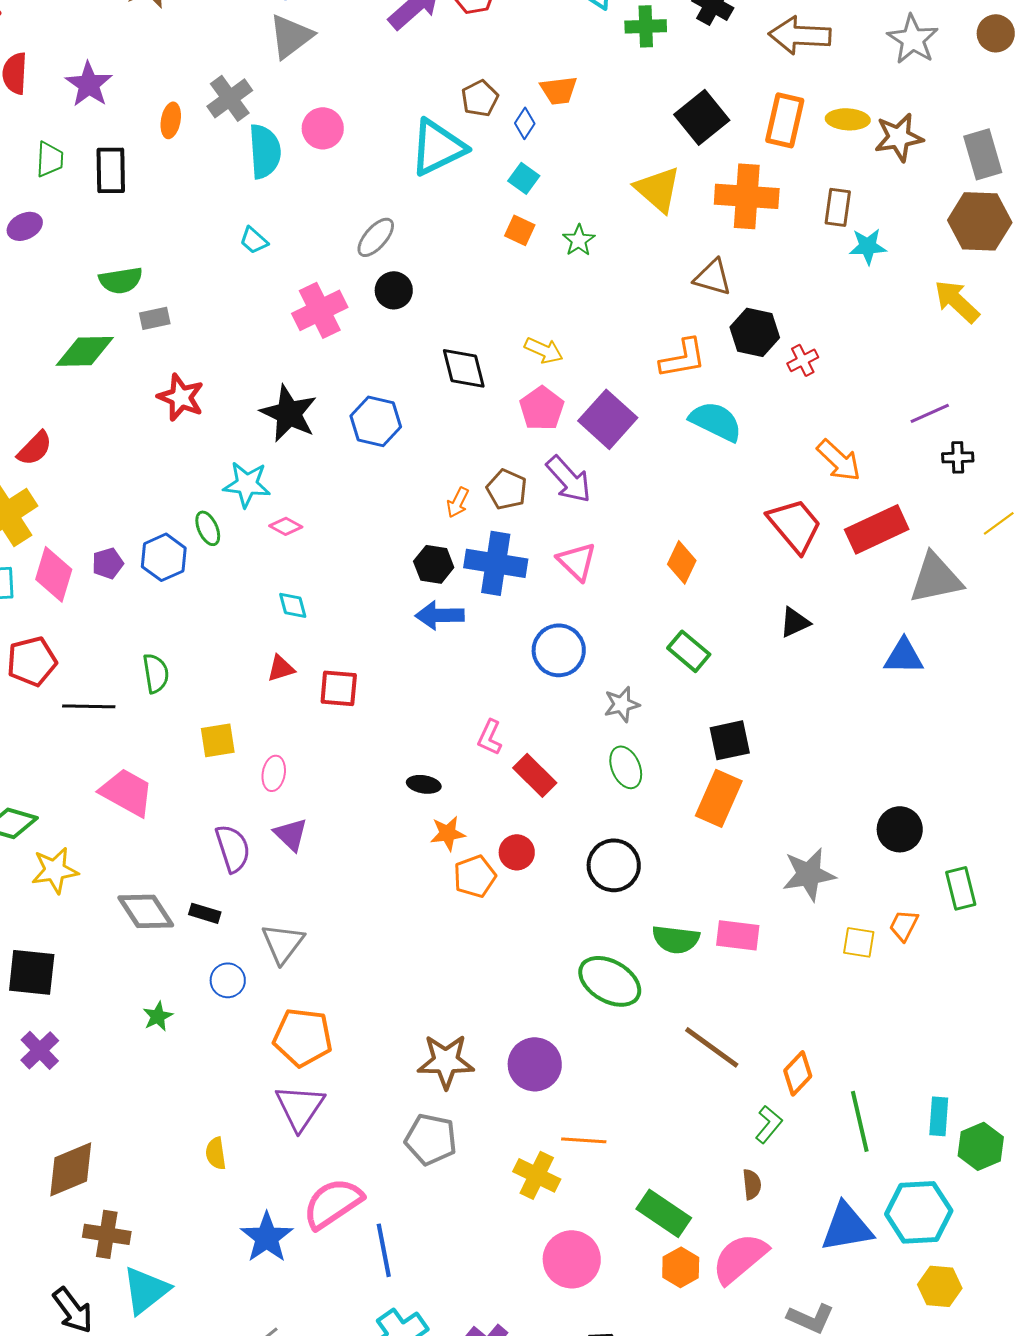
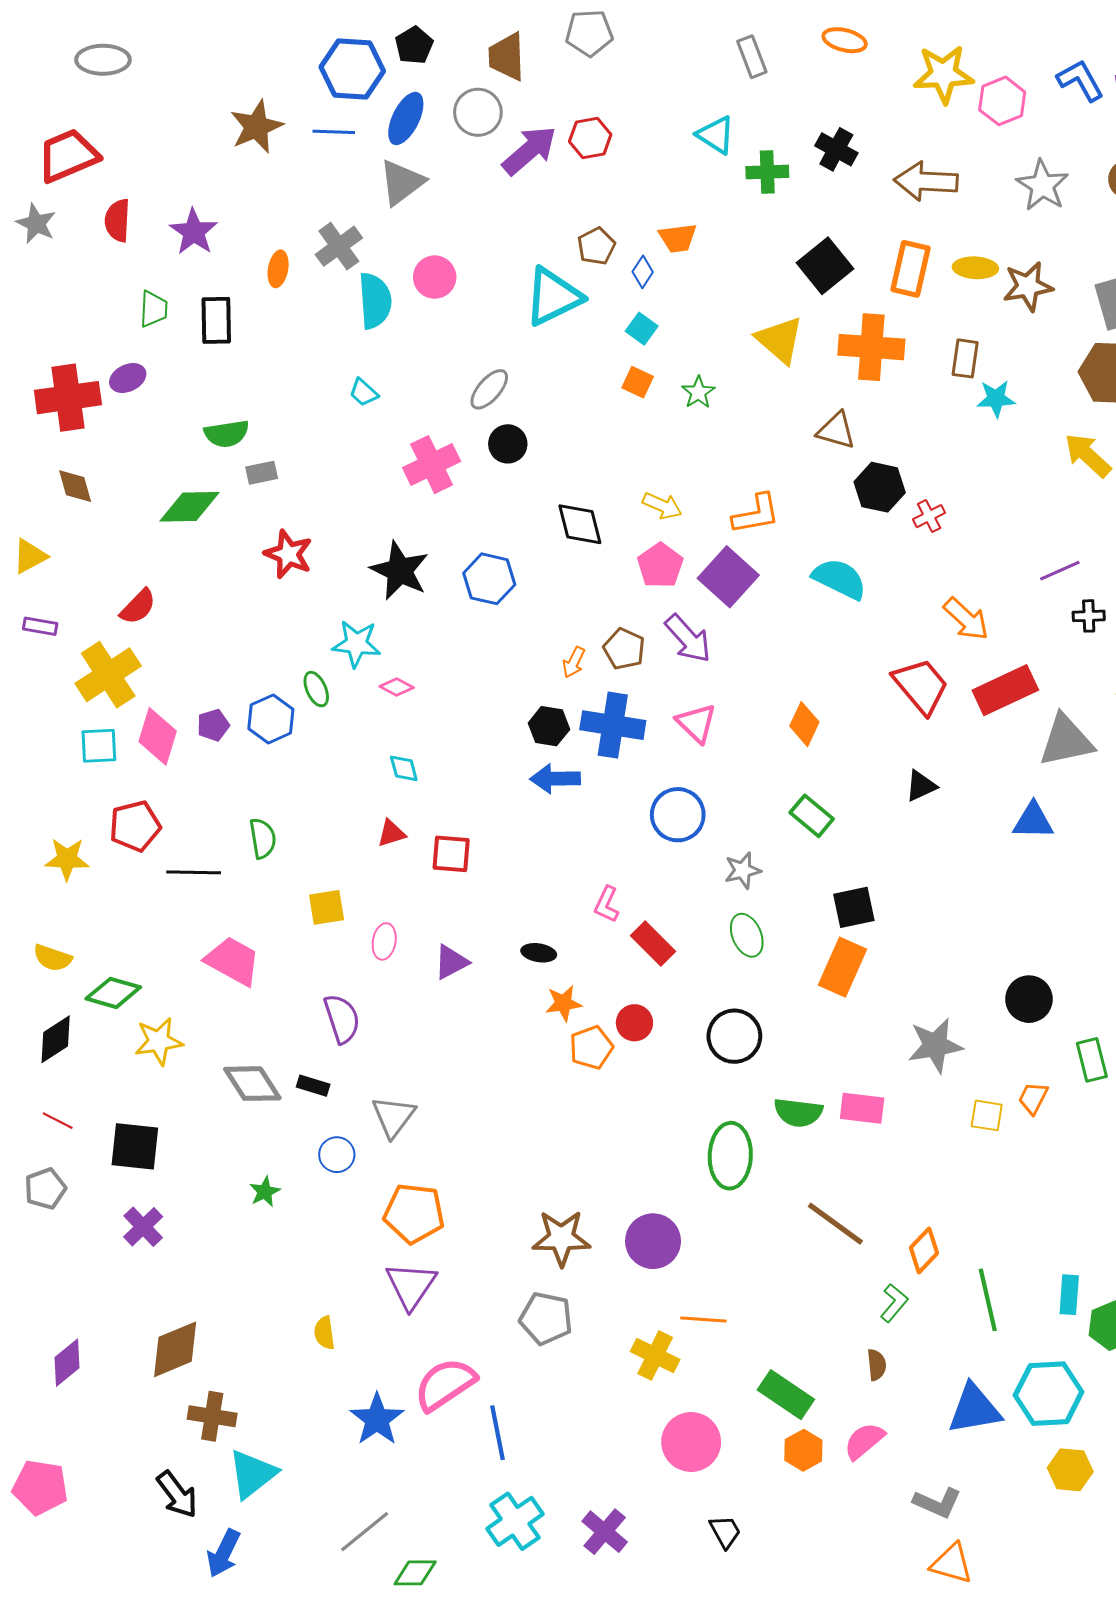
orange L-shape: (683, 358) -> (756, 514), moved
purple triangle: (291, 834) -> (451, 962), moved, turned 48
green ellipse: (610, 981) -> (730, 1156), turned 62
pink semicircle: (740, 1258) -> (864, 1441), size x0.7

